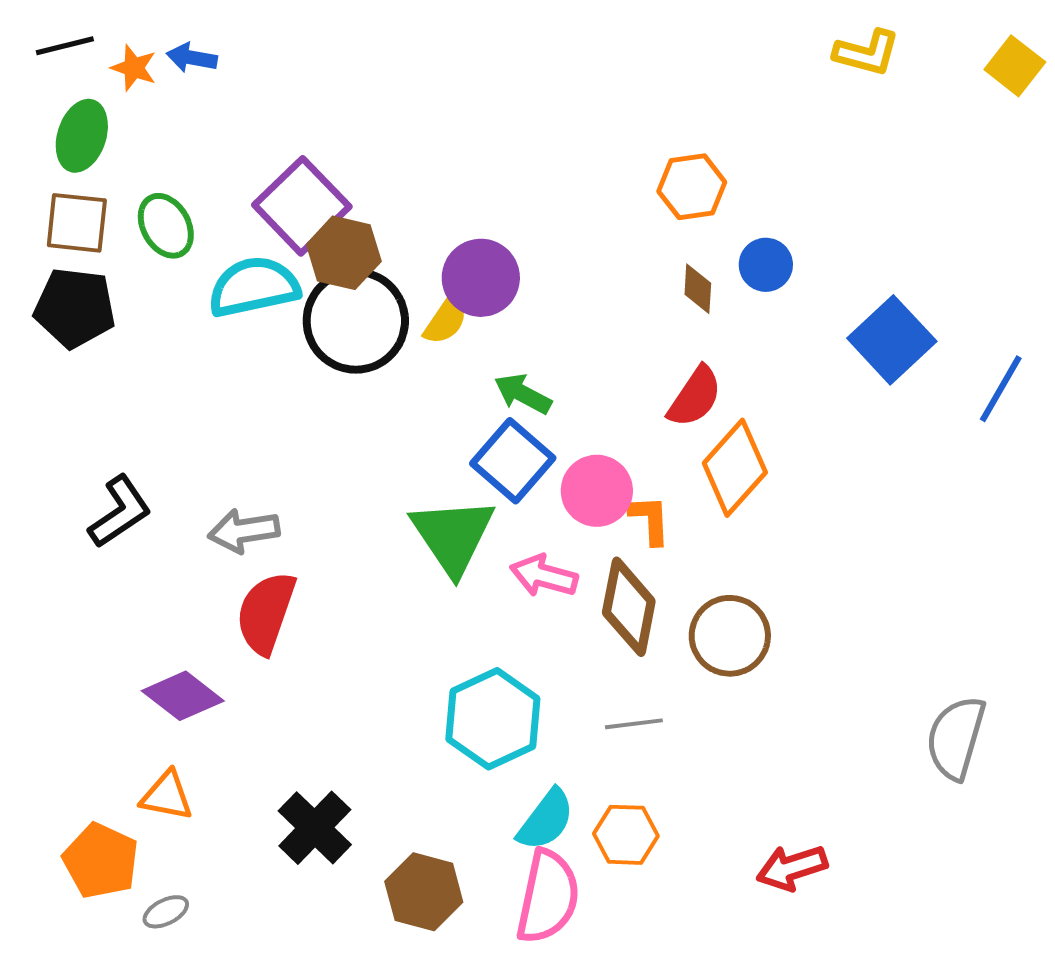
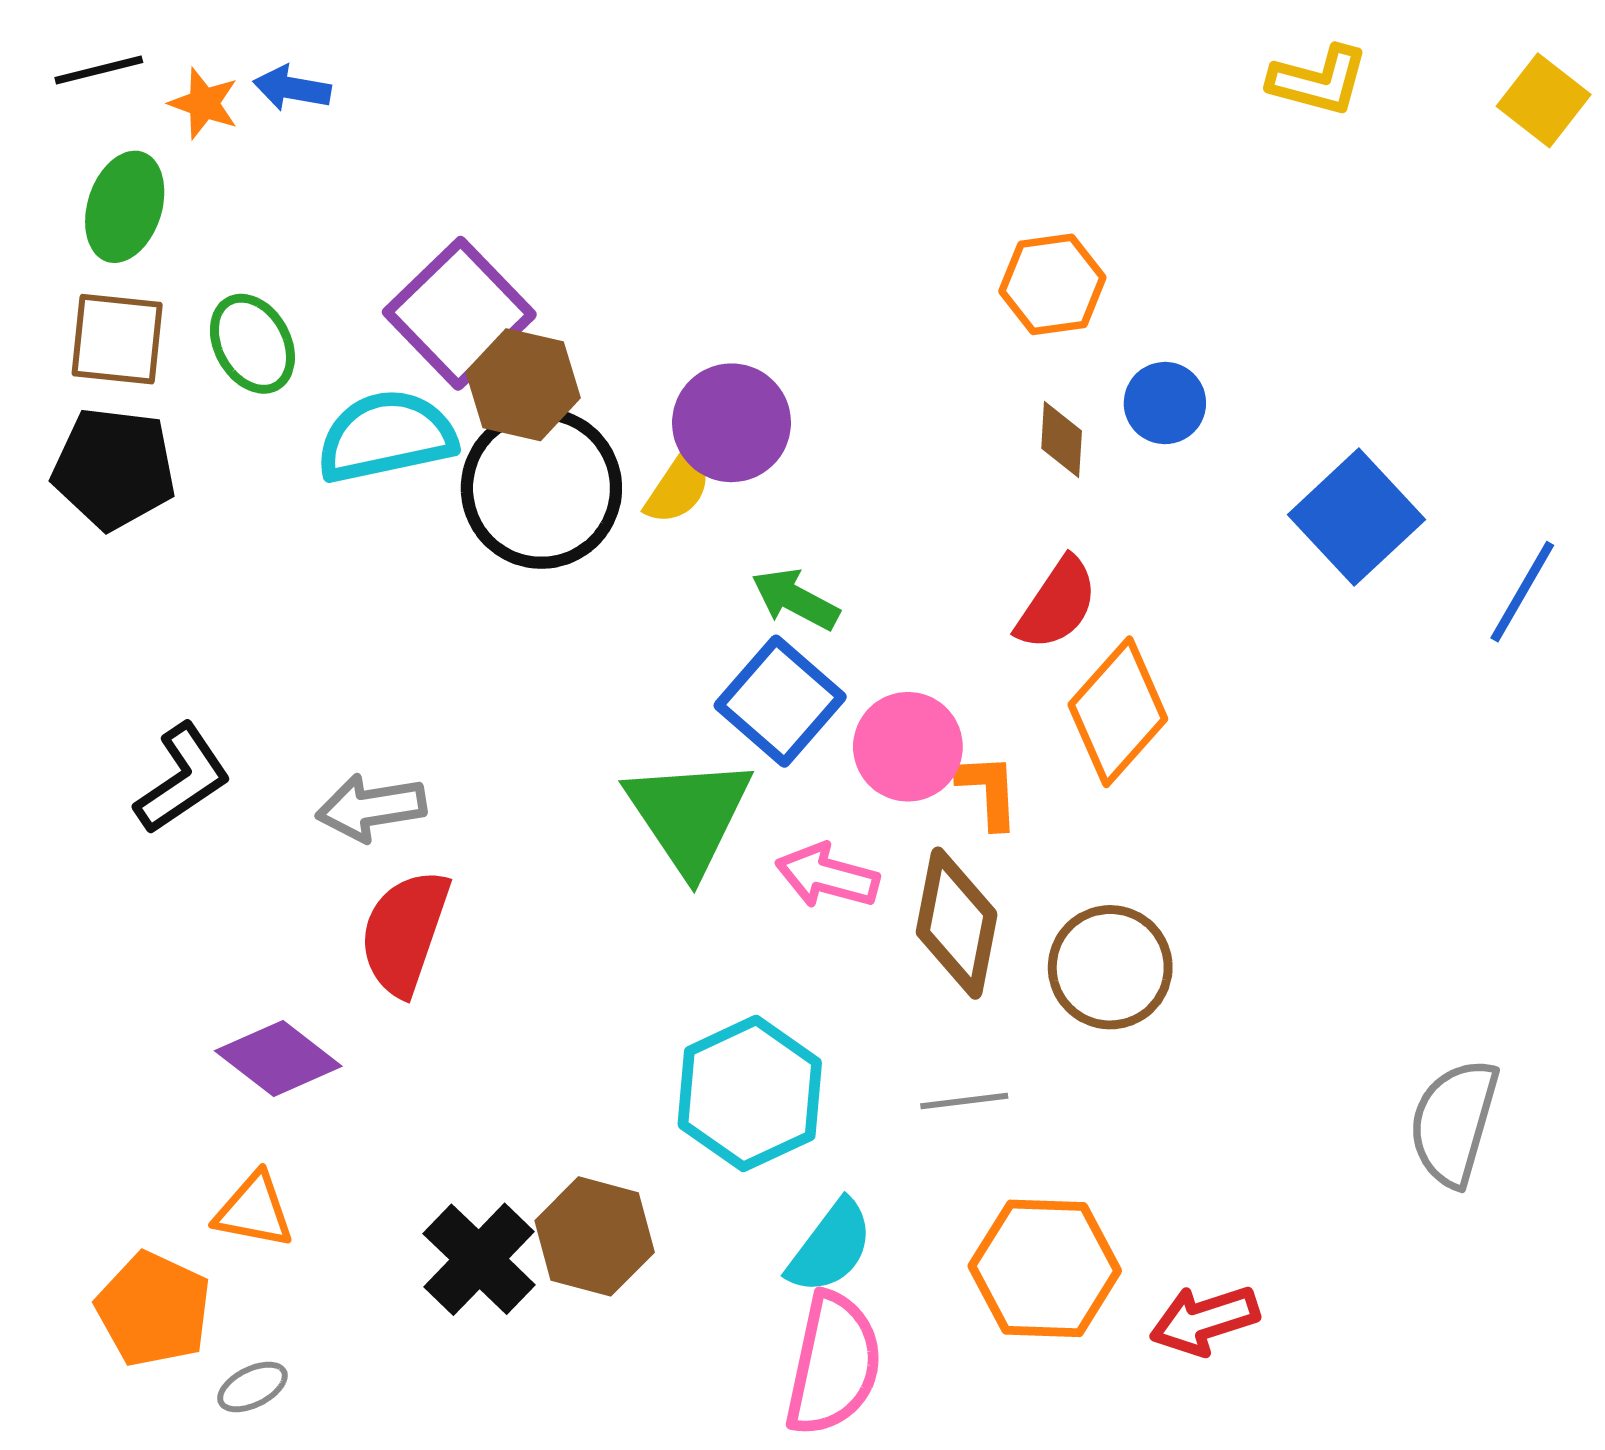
orange hexagon: (626, 835) -> (1045, 1268), moved, size x1.5
brown hexagon: (424, 892) -> (595, 1236), moved

